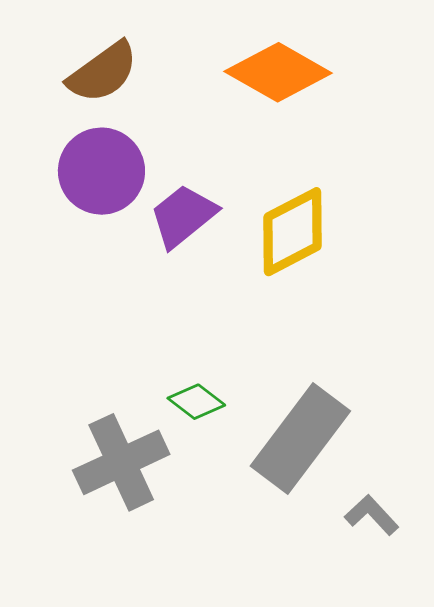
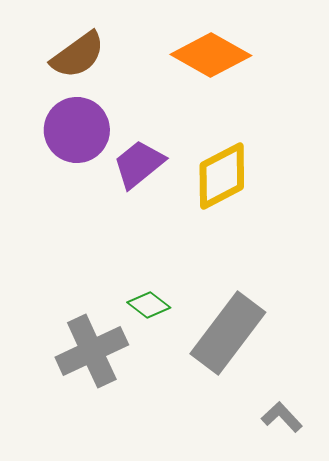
gray L-shape: (372, 515) -> (282, 417), moved

